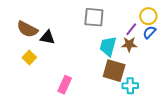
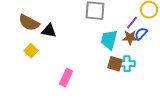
blue semicircle: (149, 32) -> (141, 34), moved
brown square: (114, 71) -> (115, 64), size x0.7
cyan cross: (130, 86) -> (127, 64), moved

